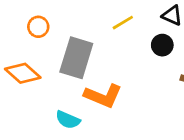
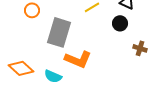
orange diamond: (23, 73) -> (21, 68), moved

